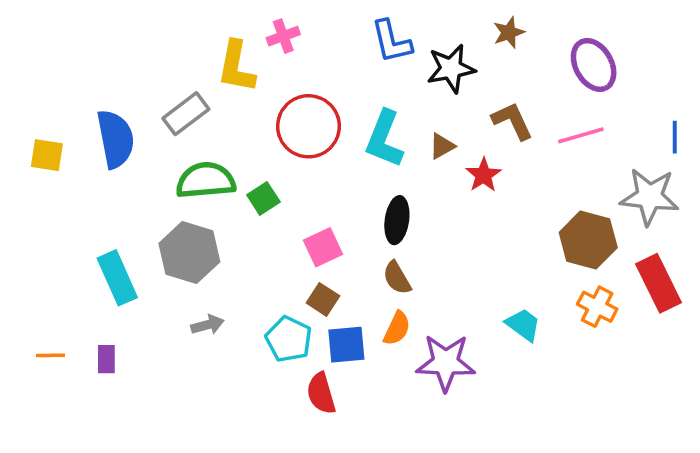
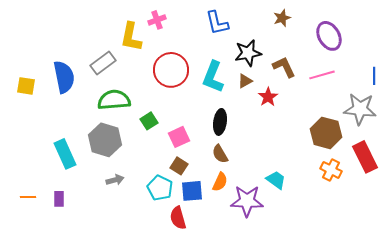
black star: (451, 69) -> (248, 53), moved
green square: (263, 198) -> (149, 121), moved
cyan trapezoid: (523, 325) -> (276, 180), moved

